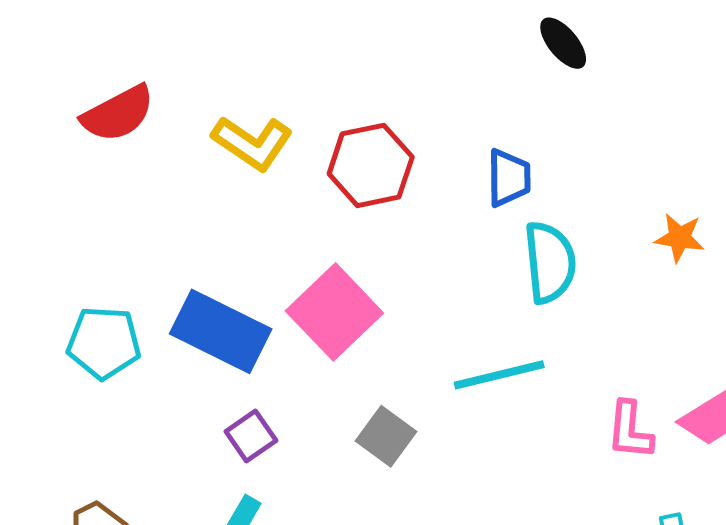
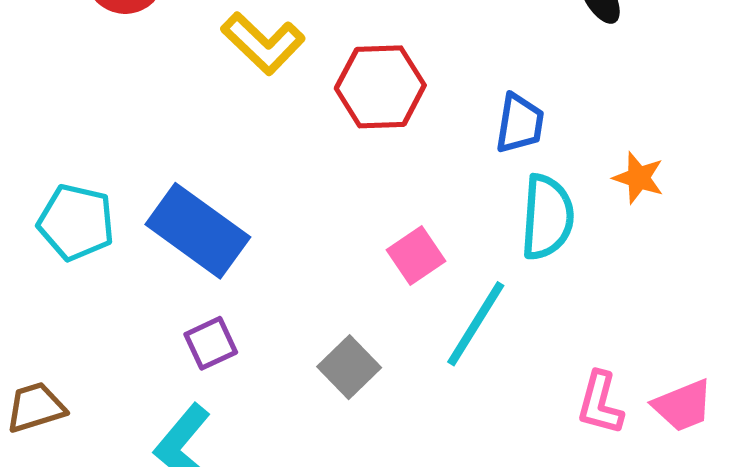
orange star: (680, 238) -> (639, 178), moved
pink square: (334, 312) -> (416, 255), moved, size x0.6
cyan line: (499, 375) -> (476, 324), turned -54

